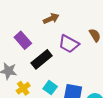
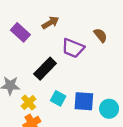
purple rectangle: (23, 40) -> (20, 32), moved

